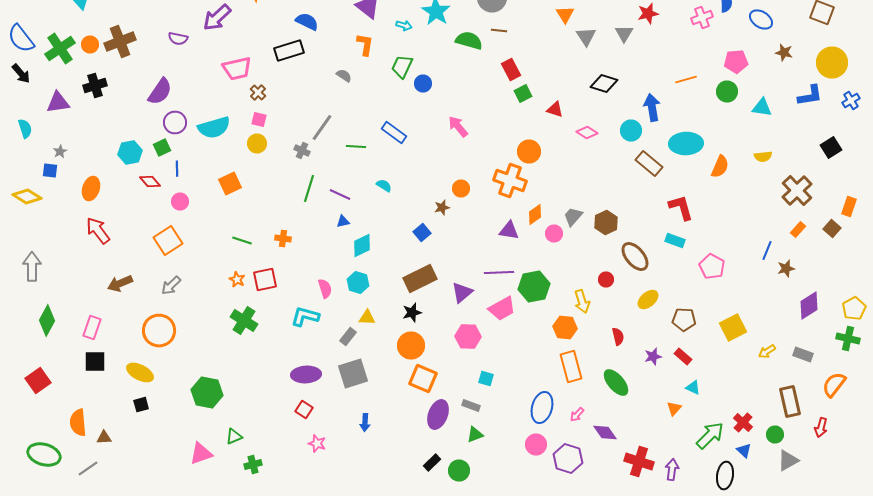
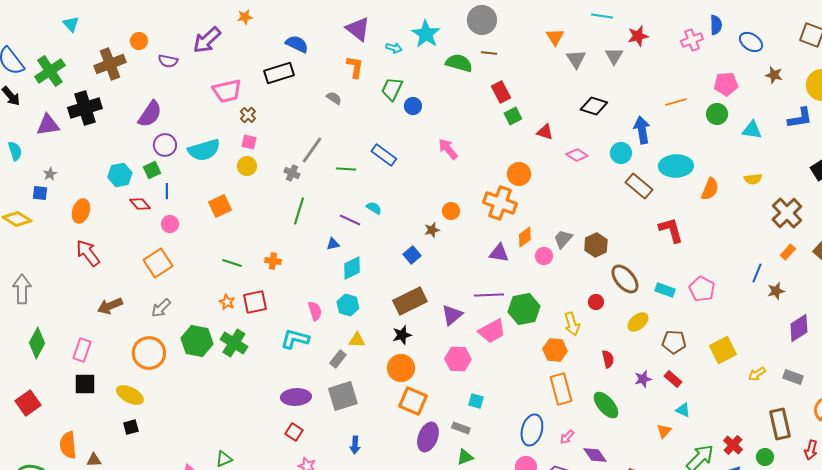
orange circle: (90, 44) -> (139, 41), moved
black cross: (95, 86) -> (85, 108), size x1.4
purple line: (340, 194) -> (350, 220), moved
cyan rectangle: (675, 240) -> (665, 290), moved
green hexagon: (207, 392) -> (197, 341), moved

